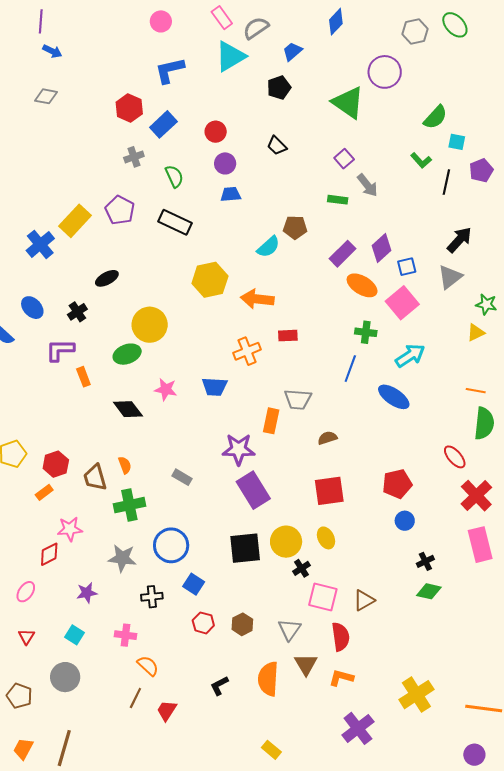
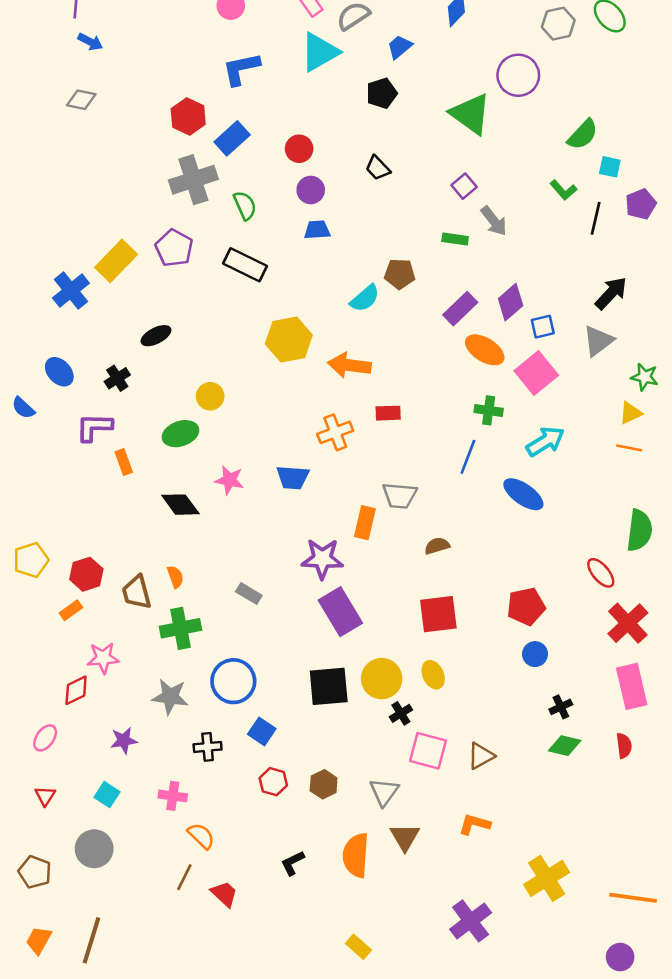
gray cross: (134, 157) -> (193, 180), size x1.8
yellow circle: (150, 325) -> (210, 396), size x0.6
orange line: (476, 391) -> (629, 448), moved
red semicircle: (341, 637) -> (624, 746), moved, size x0.7
orange L-shape: (341, 678) -> (474, 824), moved
red trapezoid: (167, 710) -> (224, 894), turned 100

